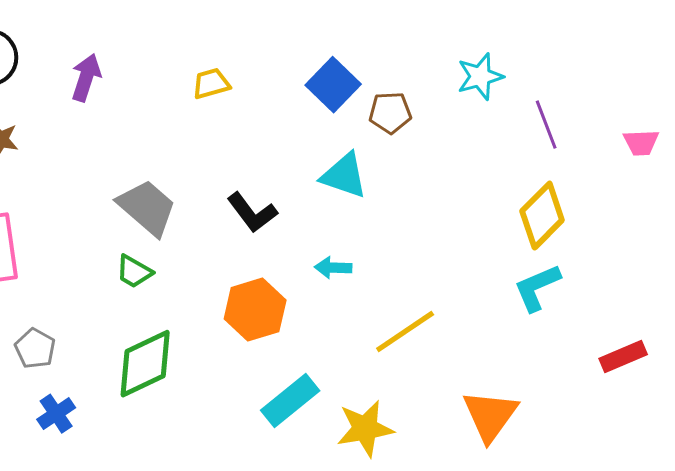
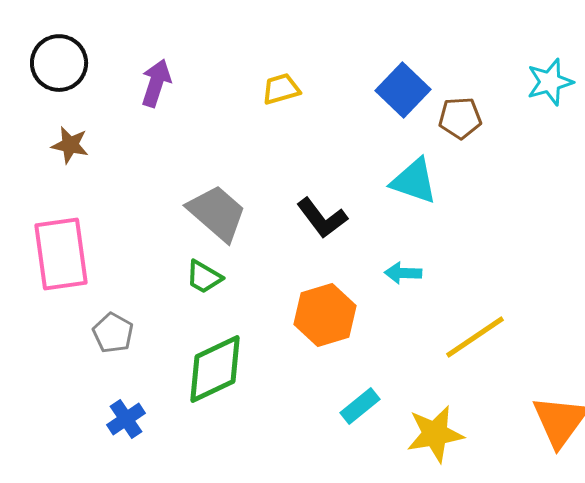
gray pentagon: (35, 349) -> (113, 333), moved
cyan rectangle: (290, 401) -> (360, 406), size x0.7

